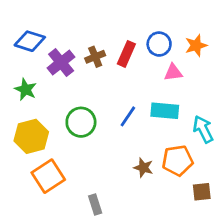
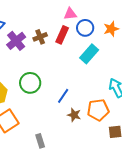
pink triangle: (173, 72) -> (70, 14), moved
cyan rectangle: (165, 111) -> (89, 54), moved, turned -54
blue line: (128, 116) -> (63, 96), moved

